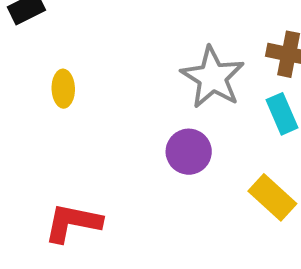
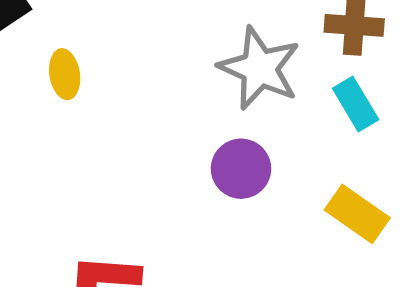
yellow ellipse: (63, 89) -> (65, 74), moved

